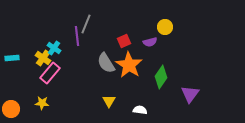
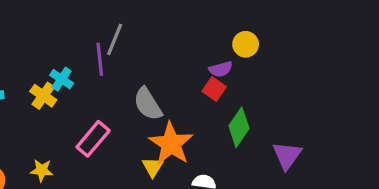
red square: (124, 41) -> (214, 89), moved, turned -32
orange star: (129, 65) -> (171, 144), moved
pink rectangle: (50, 73) -> (93, 139), moved

